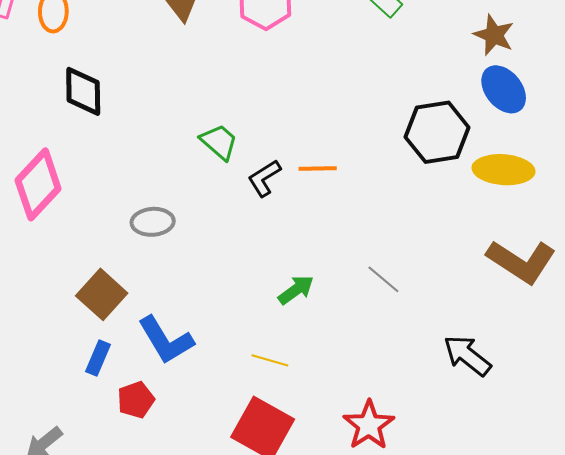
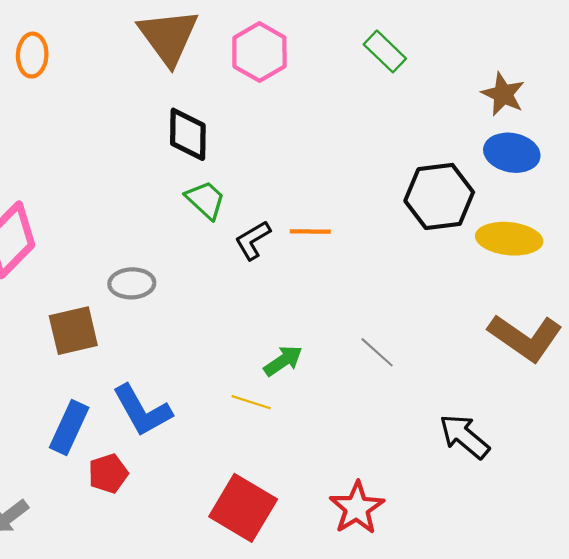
blue ellipse: (504, 89) -> (512, 153), turned -42
black diamond: (83, 91) -> (188, 134), moved
brown square: (102, 294) -> (73, 331), moved, turned 33
blue rectangle: (98, 358) -> (69, 427), size x1.4
yellow line: (270, 360) -> (251, 402), moved

